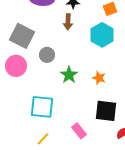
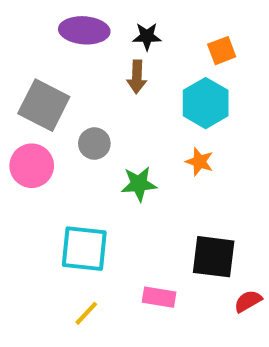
green star: (69, 75) -> (139, 184), turned 30
orange star: (99, 78) -> (199, 162), moved
pink rectangle: (79, 131) -> (159, 297), turned -42

